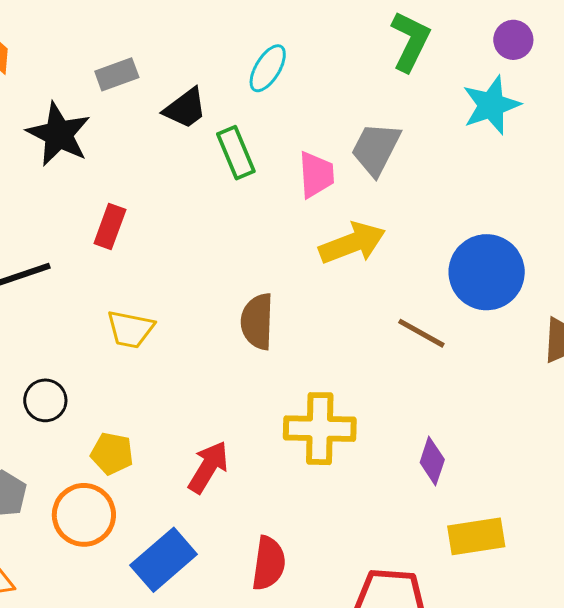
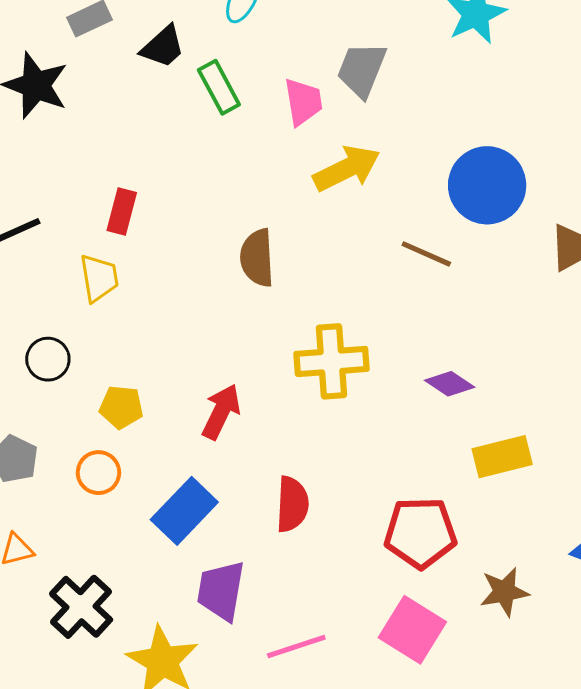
red rectangle: (110, 226) -> (122, 212), moved
yellow trapezoid: (130, 329) -> (99, 278), moved, turned -105
purple diamond: (432, 461) -> (450, 384), turned -69
orange circle: (84, 515) -> (98, 473), size x0.7

